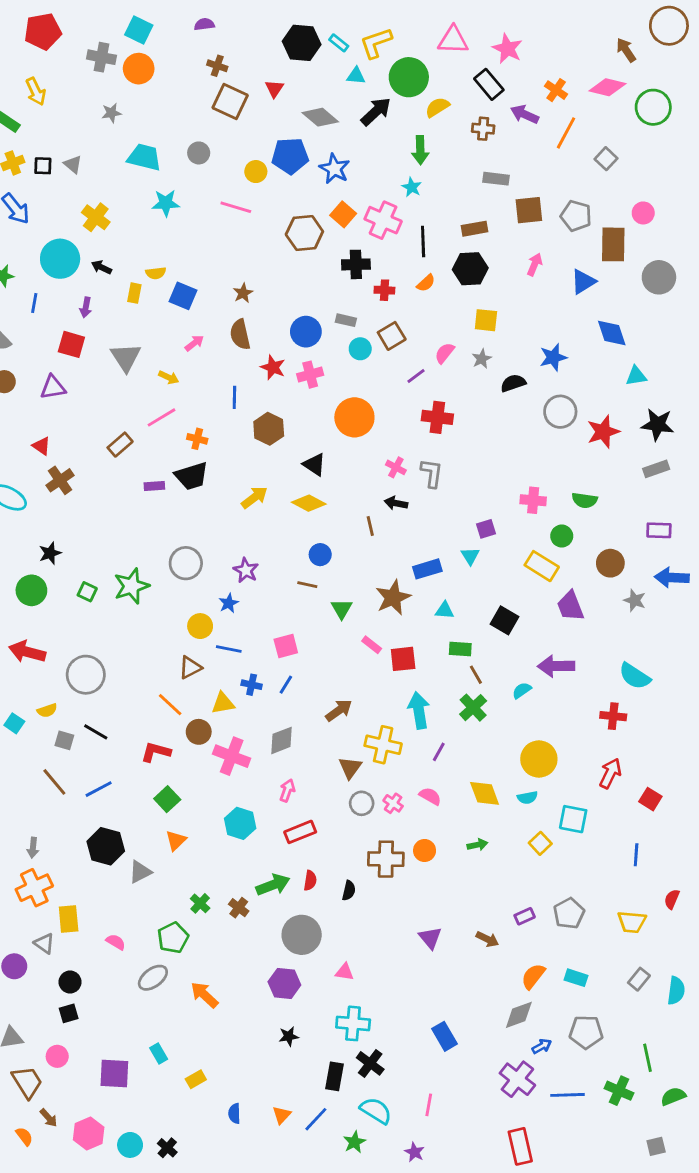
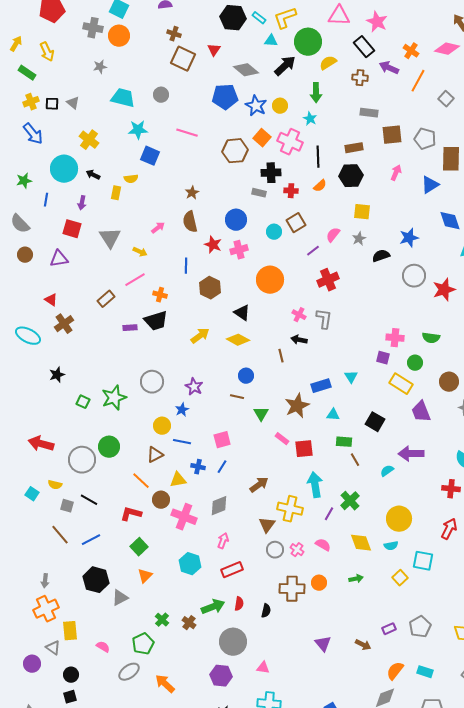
yellow circle: (256, 172) -> (280, 106), moved
blue square: (183, 296) -> (150, 156), moved
gray rectangle: (346, 320) -> (259, 193), moved
red cross: (437, 417) -> (328, 280), turned -30
purple square: (486, 529) -> (383, 358), moved, turned 32
green circle: (31, 590) -> (109, 447), moved
green cross: (473, 708) -> (350, 501), moved
yellow semicircle: (47, 710) -> (55, 485), turned 32

